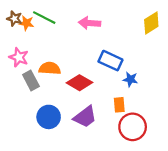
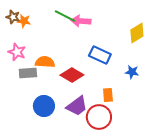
green line: (44, 18) -> (65, 16), moved
yellow diamond: (151, 23) -> (137, 33), moved
blue star: (130, 79) -> (132, 72), moved
gray rectangle: (31, 80) -> (28, 73), turned -66
red circle: (133, 127) -> (99, 117), moved

